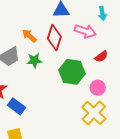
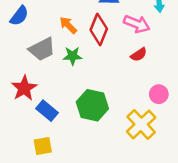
red semicircle: (101, 56) -> (139, 55), moved
green hexagon: (72, 72) -> (92, 105), moved
pink circle: (98, 88) -> (159, 94), moved

